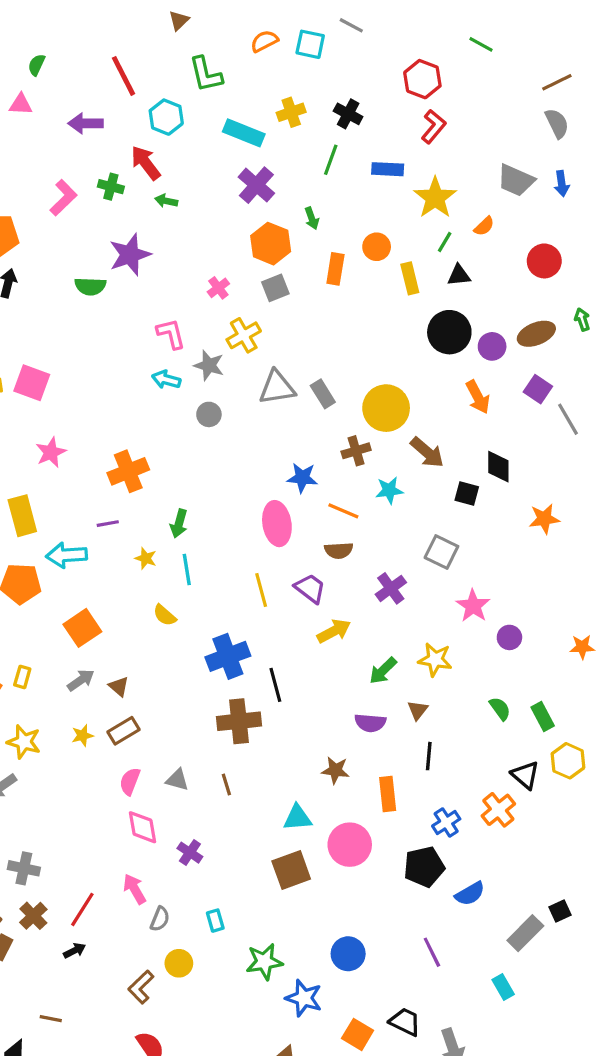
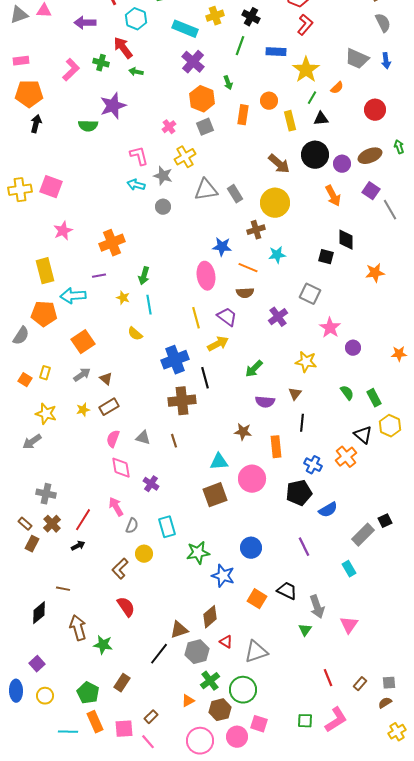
brown arrow: (427, 452) -> (279, 164), moved
yellow arrow: (334, 631) -> (218, 344), moved
green arrow: (383, 671) -> (254, 369), moved
blue cross: (446, 822) -> (313, 465), turned -30
cyan rectangle: (215, 921) -> (167, 527), size x1.5

